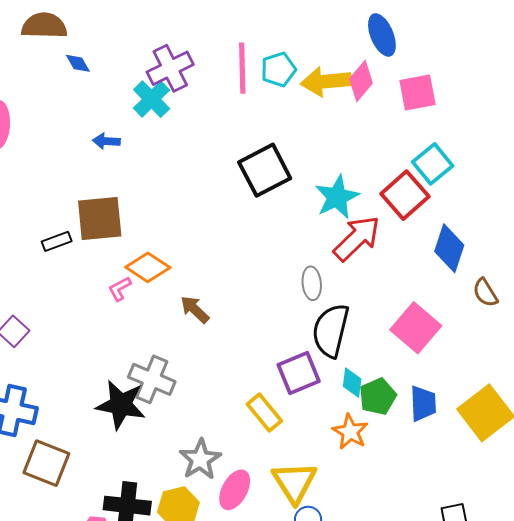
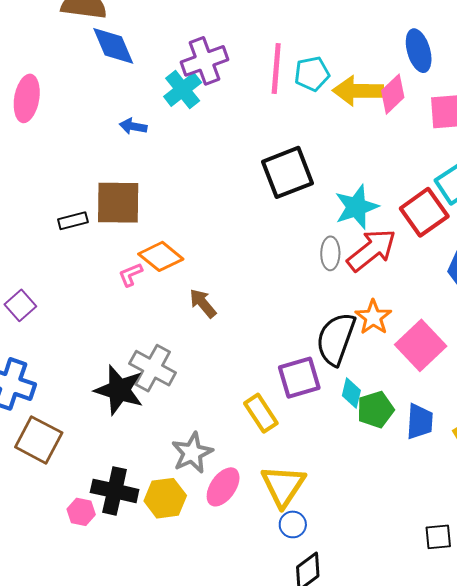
blue diamond: (78, 63) -> (113, 46), size x1.8
gray ellipse: (312, 283) -> (330, 253), moved
orange star: (350, 432) -> (373, 317), moved

